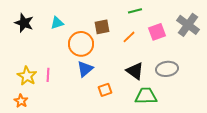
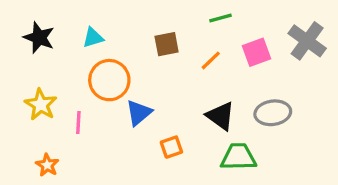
orange circle: (81, 44) -> (109, 80), moved
yellow star: (27, 76) -> (41, 105), moved
orange star: (21, 101) -> (47, 165), moved

